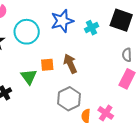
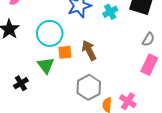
cyan circle: (27, 32) -> (50, 33), moved
gray semicircle: (127, 55) -> (148, 39), turned -144

